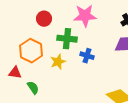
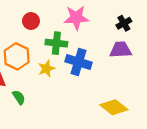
blue cross: (87, 56) -> (79, 62), size x1.6

